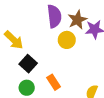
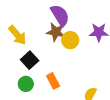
purple semicircle: (54, 16) -> (60, 15), turned -30
brown star: (77, 20) -> (56, 32), moved, turned 30

